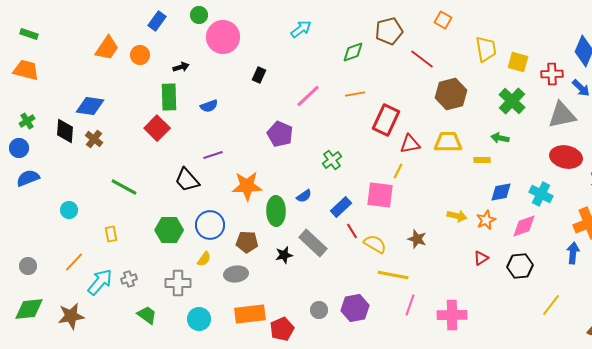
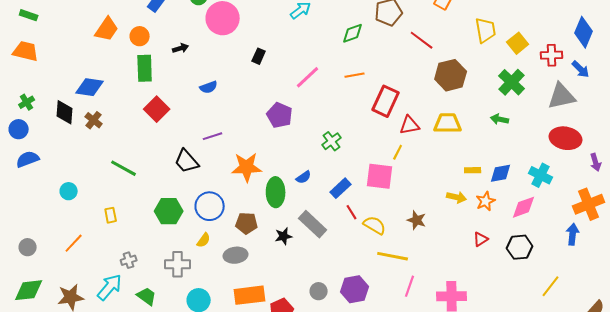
yellow square: (518, 62) -> (518, 43), turned 35
green rectangle: (169, 97) -> (145, 68), moved
yellow rectangle: (482, 160) -> (473, 170), moved
cyan arrow: (100, 282) -> (110, 287), moved

